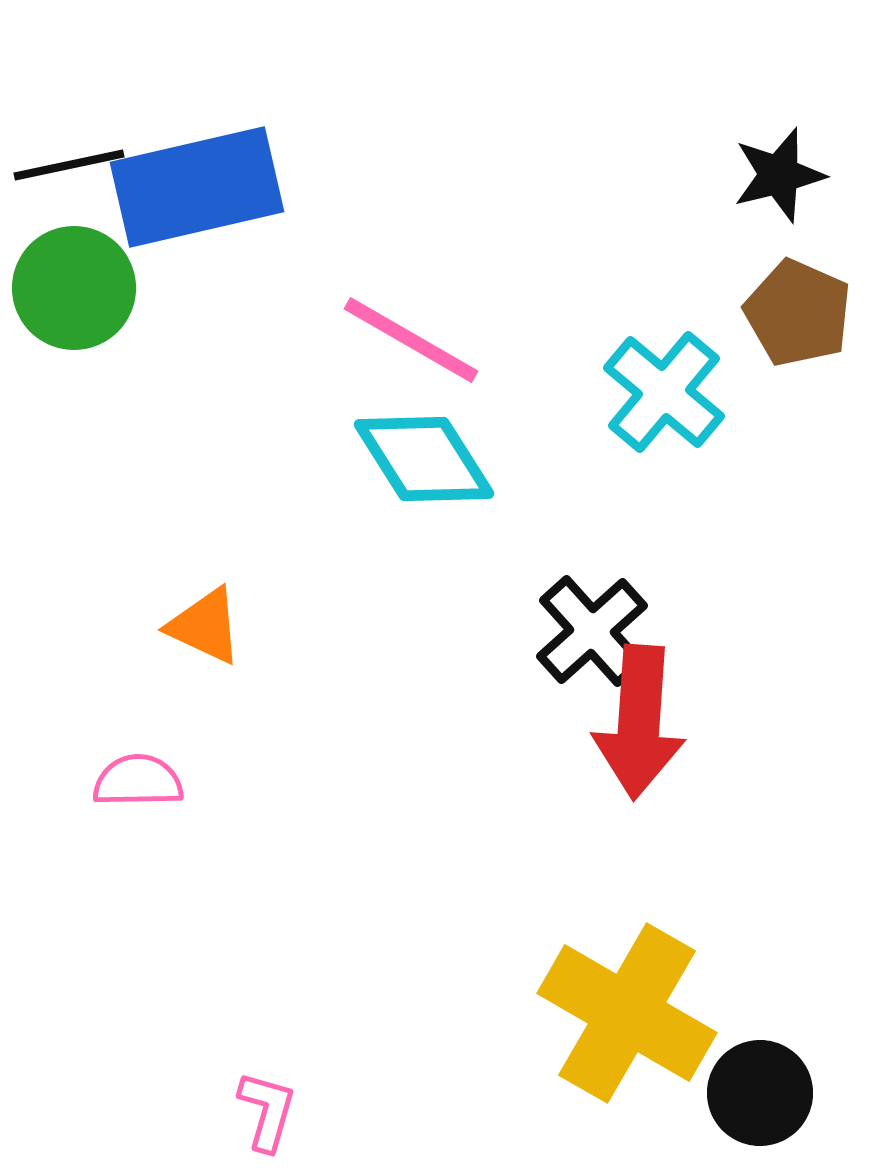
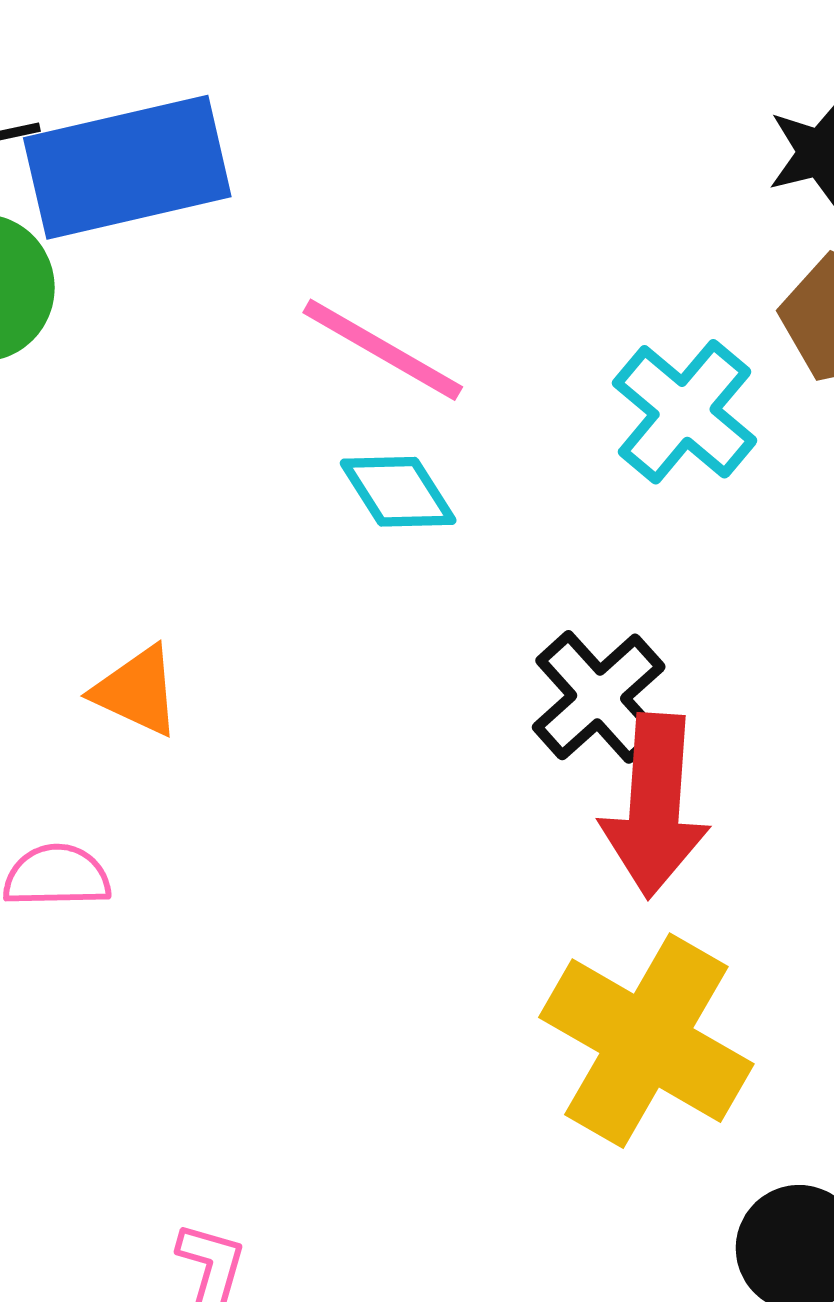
cyan diamond: (424, 459) -> (398, 492), size x0.7
yellow cross: (627, 1013) -> (646, 1041), moved

